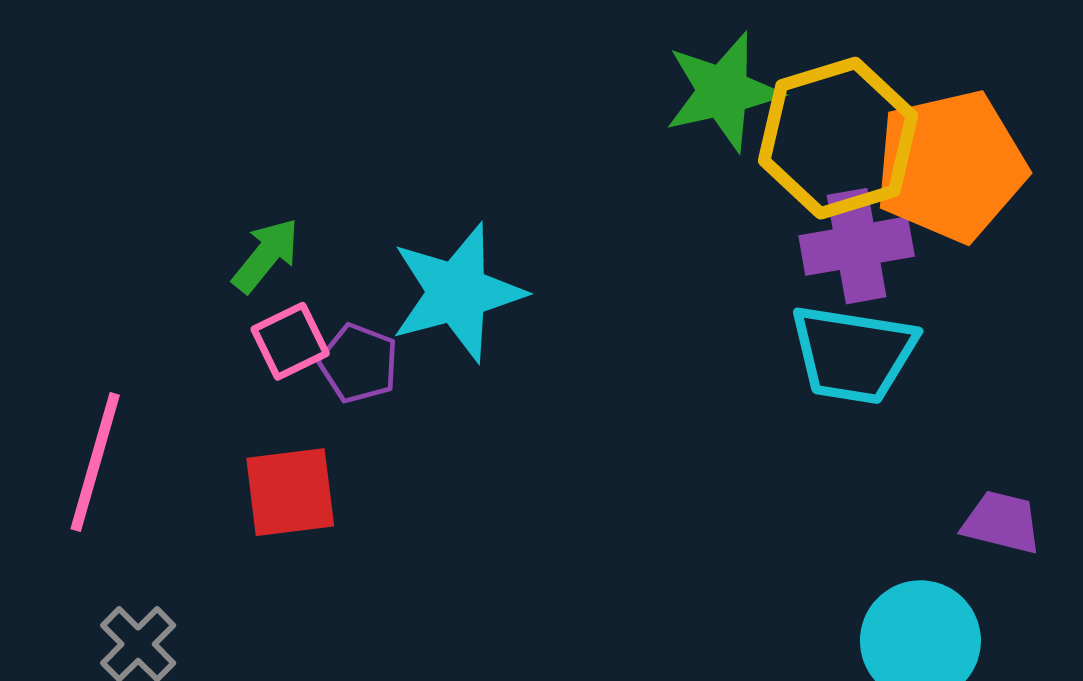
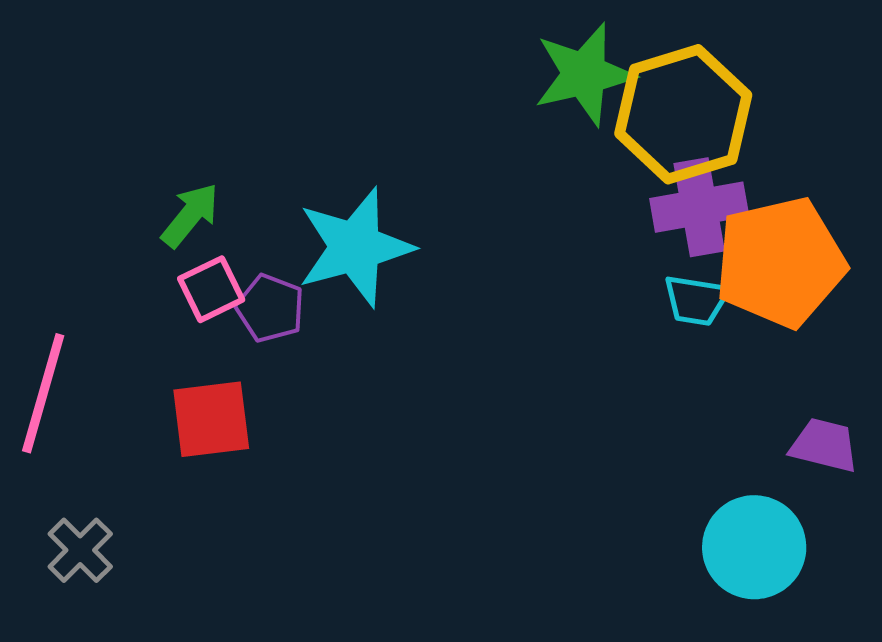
orange pentagon: (951, 166) -> (780, 262), moved
cyan trapezoid: (853, 354) -> (696, 300), size x0.6

